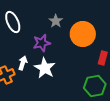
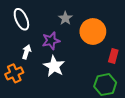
white arrow: (23, 63) -> (27, 52), moved

